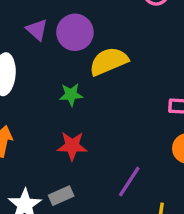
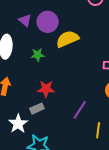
green star: (71, 95) -> (38, 55), moved
gray rectangle: (61, 196) -> (37, 109), moved

